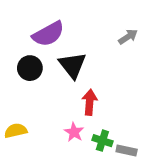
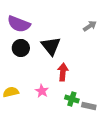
purple semicircle: (48, 34) -> (19, 24), moved, turned 50
pink star: (74, 132) -> (42, 91), moved

